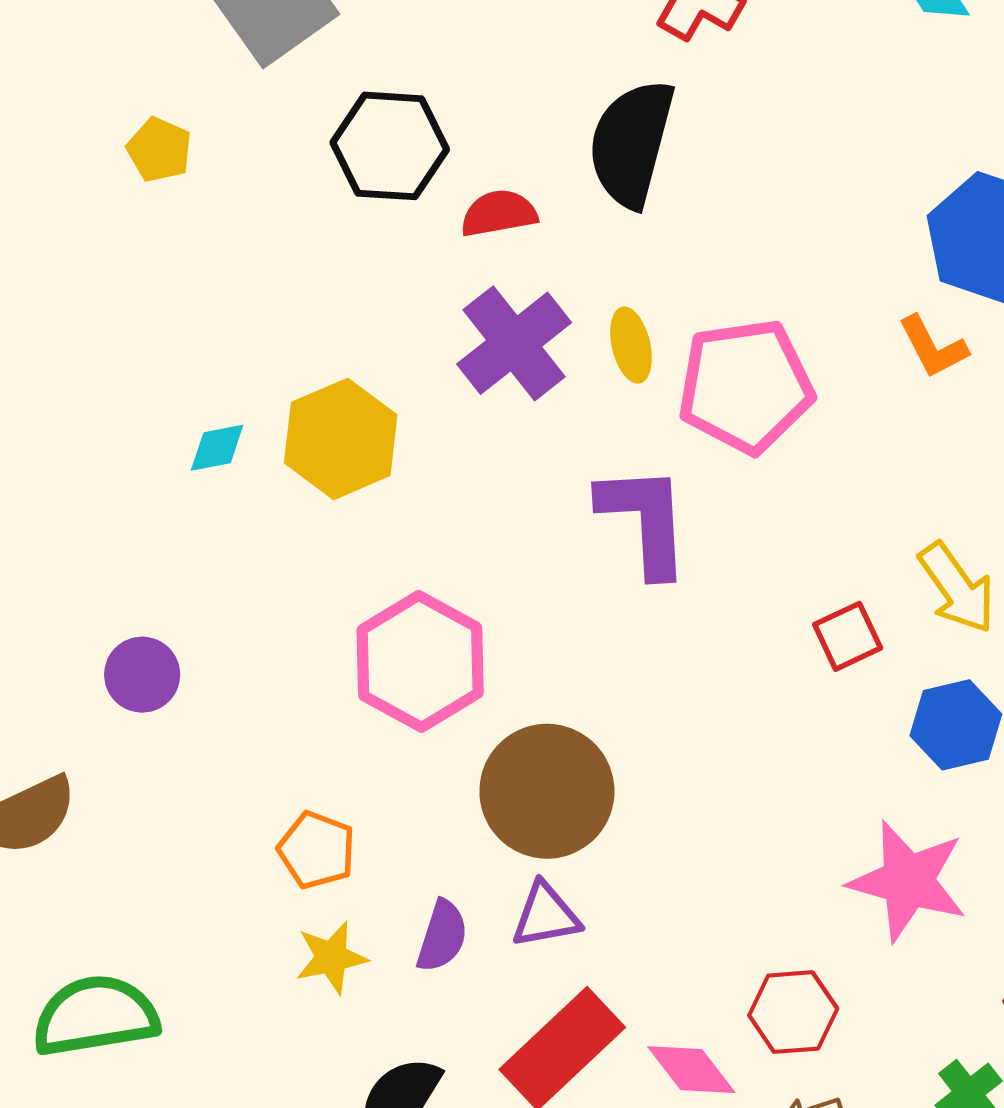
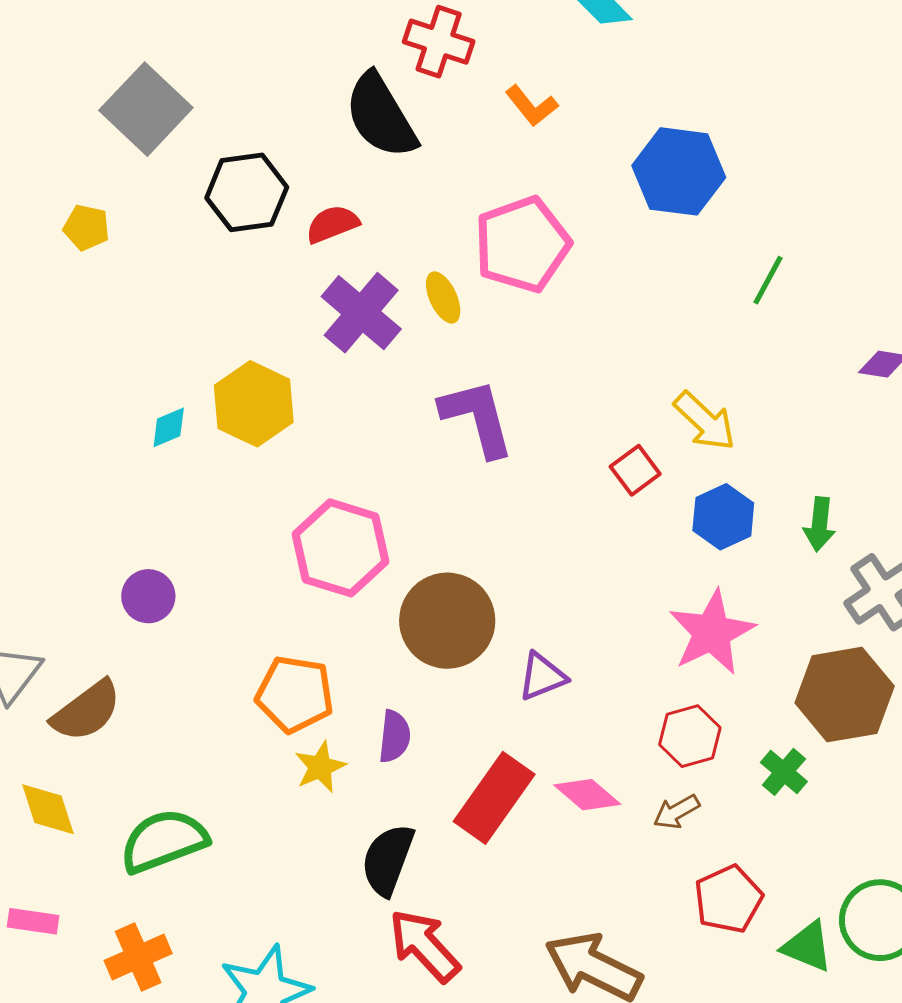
black semicircle: (631, 143) -> (381, 116), moved, turned -34
orange L-shape: (933, 347) -> (532, 106), moved
pink pentagon: (745, 386) -> (522, 244), moved
orange pentagon: (317, 850) -> (295, 694), size x1.4
pink star: (908, 881) -> (712, 632), turned -30
purple triangle: (546, 915) -> (542, 676), moved
red hexagon: (793, 1012) -> (690, 736), moved

